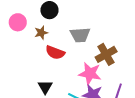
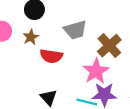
pink star: (90, 74) -> (96, 71), turned -30

